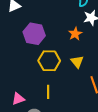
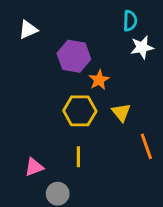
purple hexagon: (34, 34) -> (74, 56), moved
orange star: (75, 34) -> (99, 80), moved

